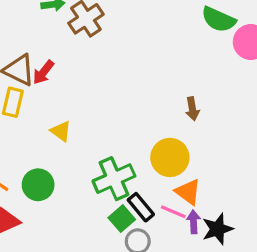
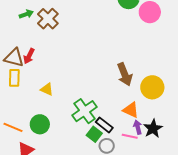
brown arrow: (192, 109) -> (125, 74), moved, size x1.6
yellow circle: (170, 157) -> (152, 87), moved
pink line: (173, 212) -> (130, 136), moved

